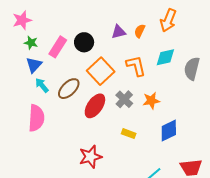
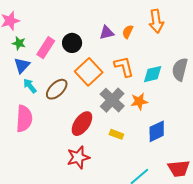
orange arrow: (168, 20) -> (156, 21), turned -30
cyan diamond: (165, 57) -> (153, 74), moved
gray cross: (124, 99) -> (112, 100), size x1.4
red ellipse: (95, 106) -> (82, 124), moved

